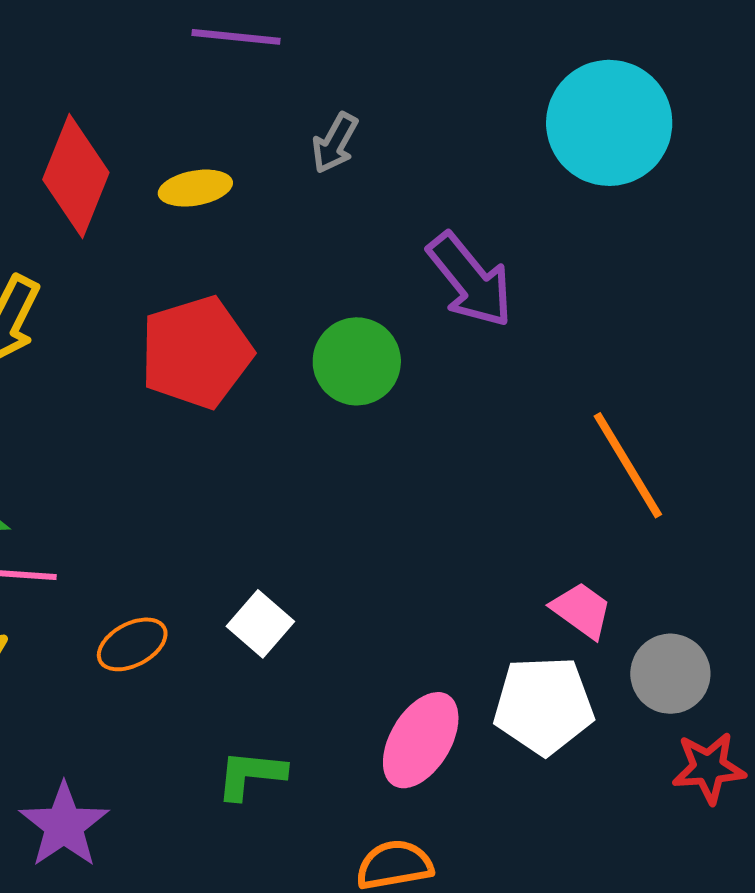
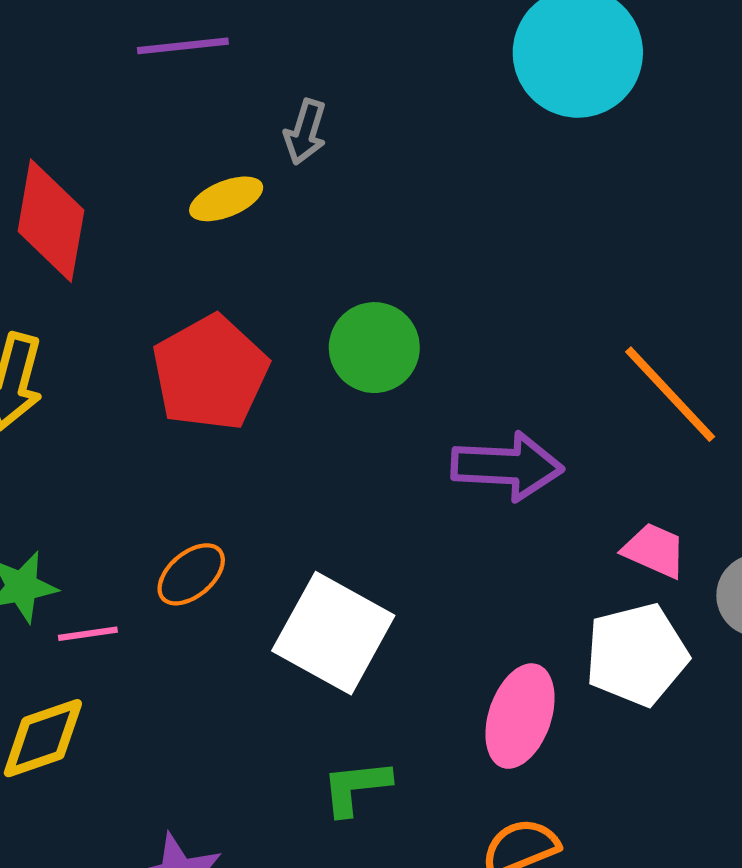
yellow ellipse: (195, 188) -> (226, 199), moved
purple arrow: (470, 280) -> (507, 466), moved, turned -36
white square: (260, 624) -> (333, 633), size x1.8
orange ellipse: (132, 644) -> (191, 574), moved

